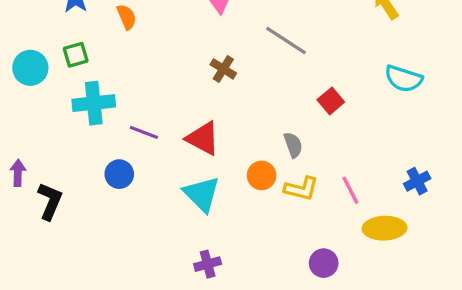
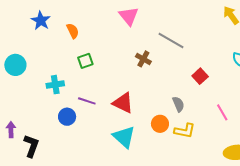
green square: (76, 55) -> (85, 61), moved
brown cross: (223, 69) -> (143, 59), moved
cyan cross: (94, 103) -> (55, 85), size x0.7
blue circle: (119, 174) -> (67, 117), moved
pink line: (350, 190) -> (222, 112), moved

